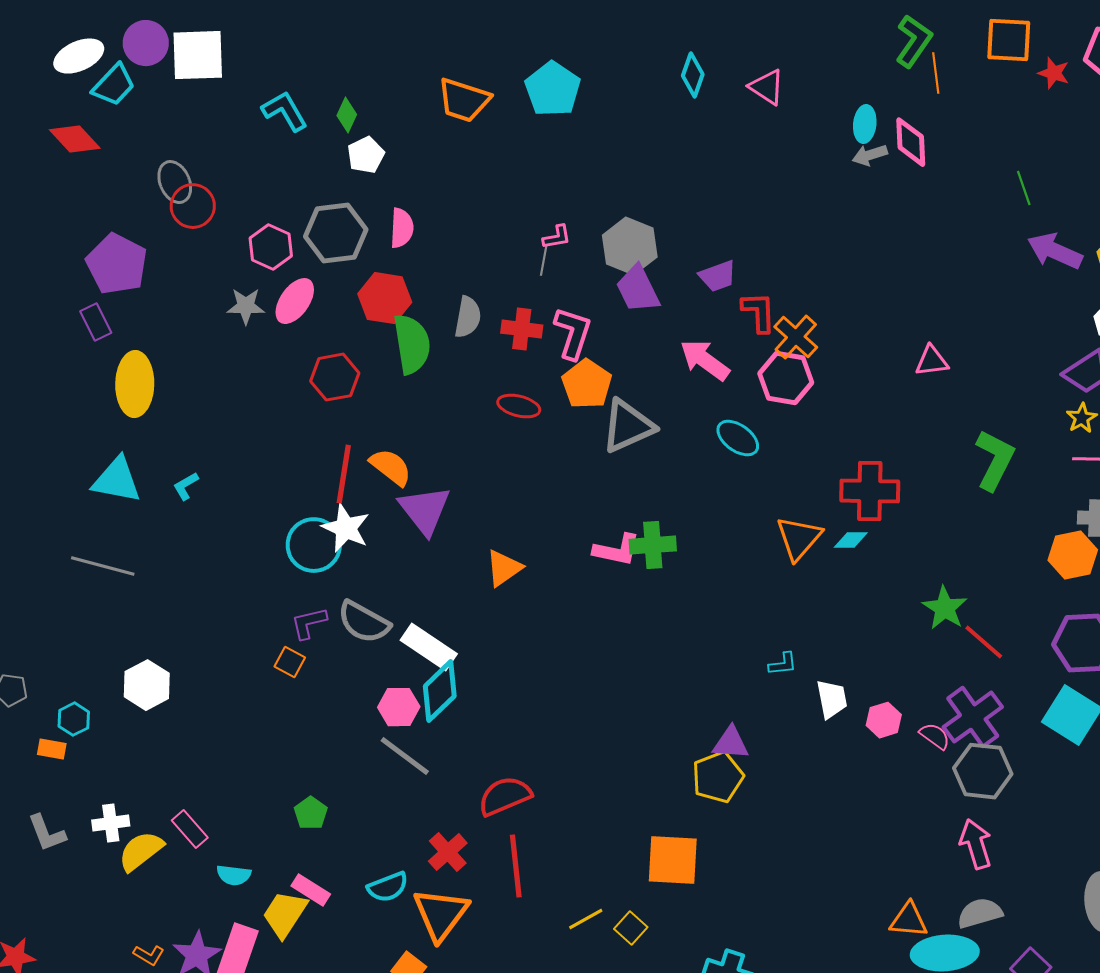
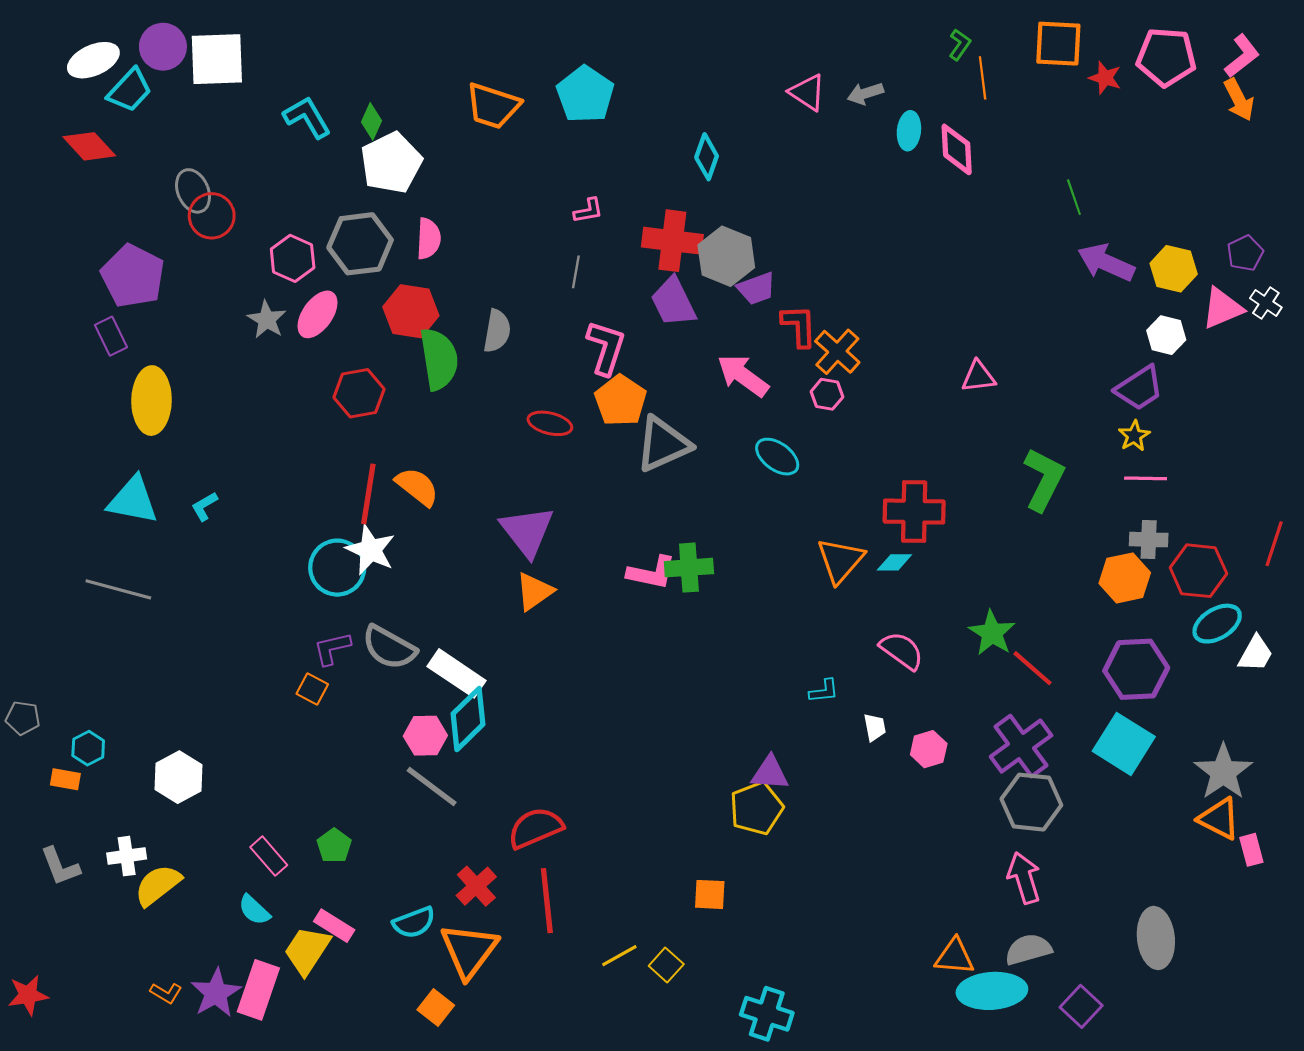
green L-shape: (914, 41) -> (960, 45), size x0.6
cyan diamond: (693, 75) -> (707, 157), moved
white pentagon: (366, 155) -> (391, 163), size x1.6
gray arrow: (870, 155) -> (865, 93), moved
pink L-shape: (557, 237) -> (588, 211), moved
gray hexagon: (630, 246) -> (726, 256), moved
gray star: (246, 306) -> (267, 320), turned 30
red cross: (522, 329) -> (672, 241), moved, size x1.4
pink hexagon: (786, 378) -> (827, 394), size x0.6
purple triangle: (425, 510) -> (527, 531), moved
white hexagon: (147, 685) -> (178, 777), moved
white trapezoid: (832, 699) -> (875, 727), size x0.7
pink semicircle: (935, 736) -> (902, 651), moved, size x1.4
pink rectangle: (190, 829) -> (269, 856), moved
orange square: (673, 860) -> (710, 894), size x0.6
cyan semicircle: (234, 875) -> (254, 910), turned 36

